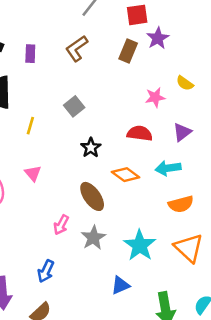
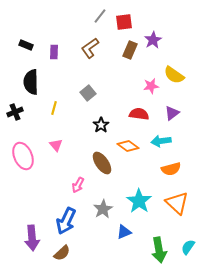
red square: (137, 15) -> (124, 22), moved
yellow semicircle: (185, 83) -> (174, 75), size x1.5
gray star: (93, 238) -> (103, 209), moved
blue arrow: (46, 271) -> (66, 221), size x1.5

